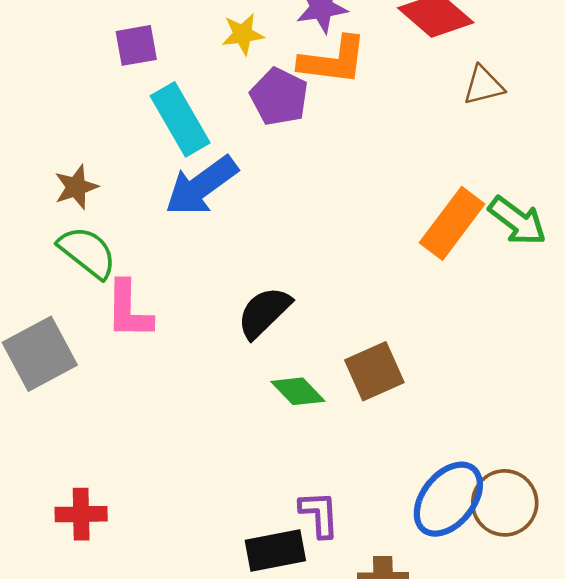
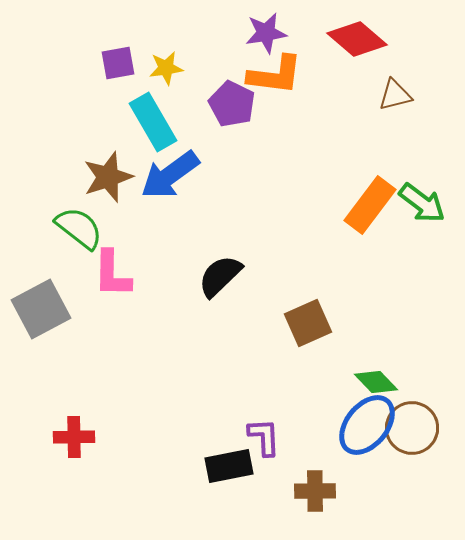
yellow star: (243, 34) -> (166, 68), moved
brown star: (76, 187) -> (108, 177), moved, size x1.4
green diamond: (298, 391) -> (376, 382), moved

